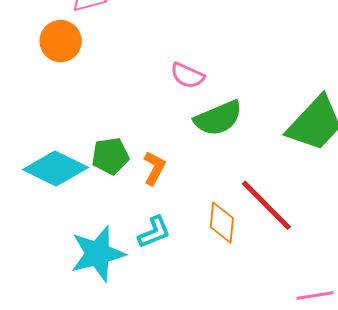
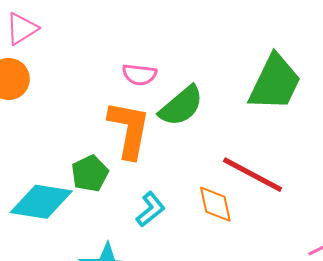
orange L-shape: (154, 168) -> (129, 130), moved, size x1.8
cyan L-shape: (154, 232) -> (150, 209), moved

